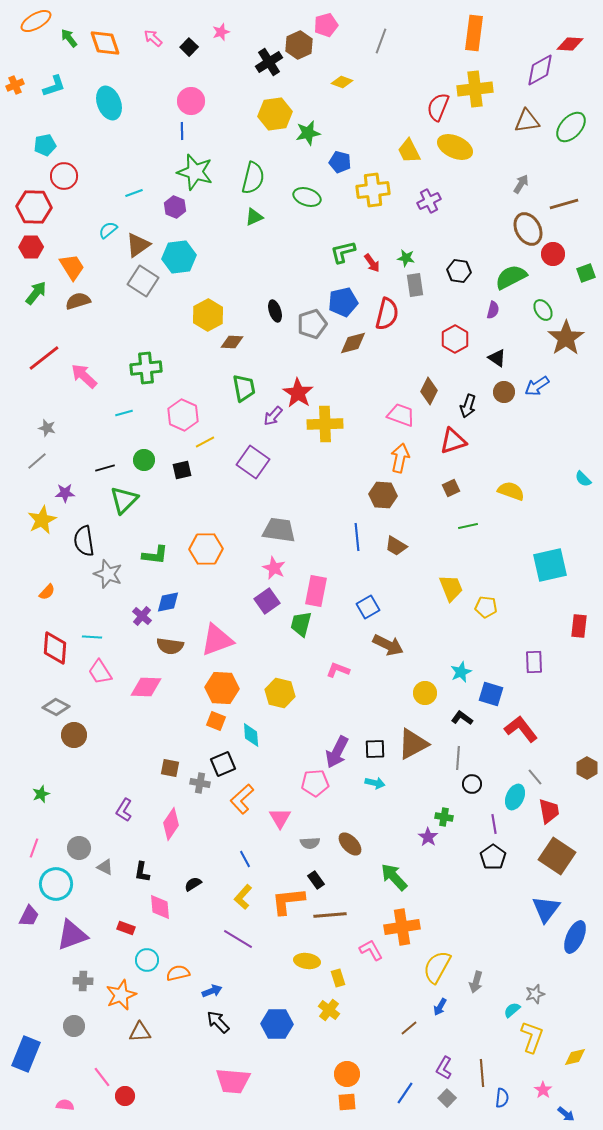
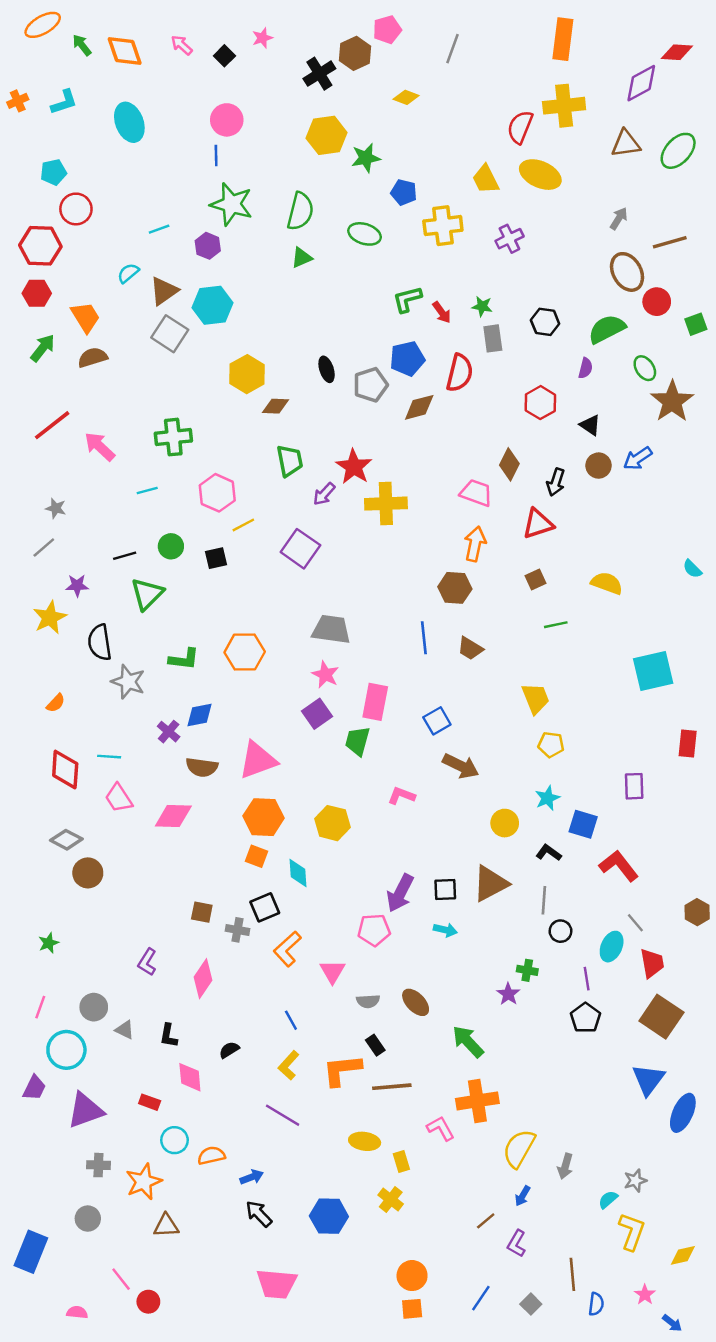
yellow pentagon: (486, 607) -> (551, 745), moved
purple L-shape: (444, 1068) -> (517, 1243), moved

